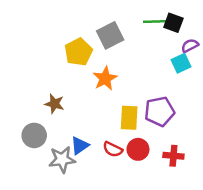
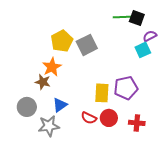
gray square: (110, 35) -> (87, 45), moved
orange star: (105, 78) -> (52, 67), moved
blue triangle: (80, 146) -> (60, 105), moved

